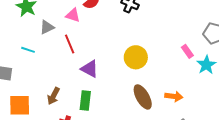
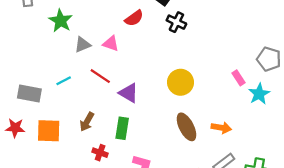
pink triangle: (73, 15) -> (111, 44), moved
red line: (70, 44) -> (100, 76), moved, turned -36
cyan line: (28, 50) -> (64, 81), moved, turned -48

